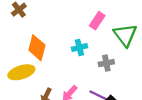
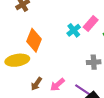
cyan cross: (79, 47) -> (74, 30), moved, turned -32

